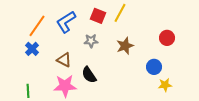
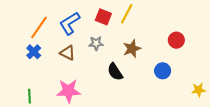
brown triangle: (64, 60) -> (67, 53), moved
black semicircle: (89, 75) -> (115, 72), moved
yellow star: (165, 85) -> (199, 90), moved

